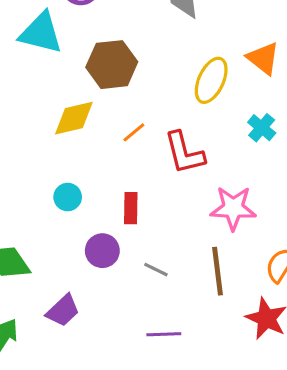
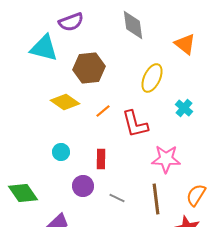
orange triangle: (263, 58) -> (185, 44), moved
yellow diamond: (74, 118) -> (65, 102), turned 48

